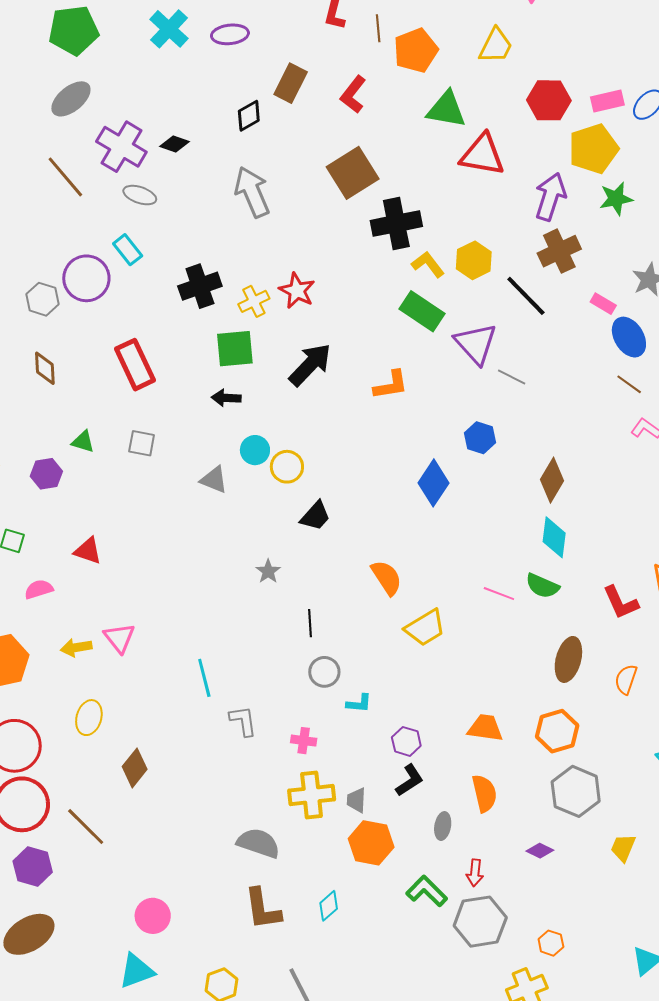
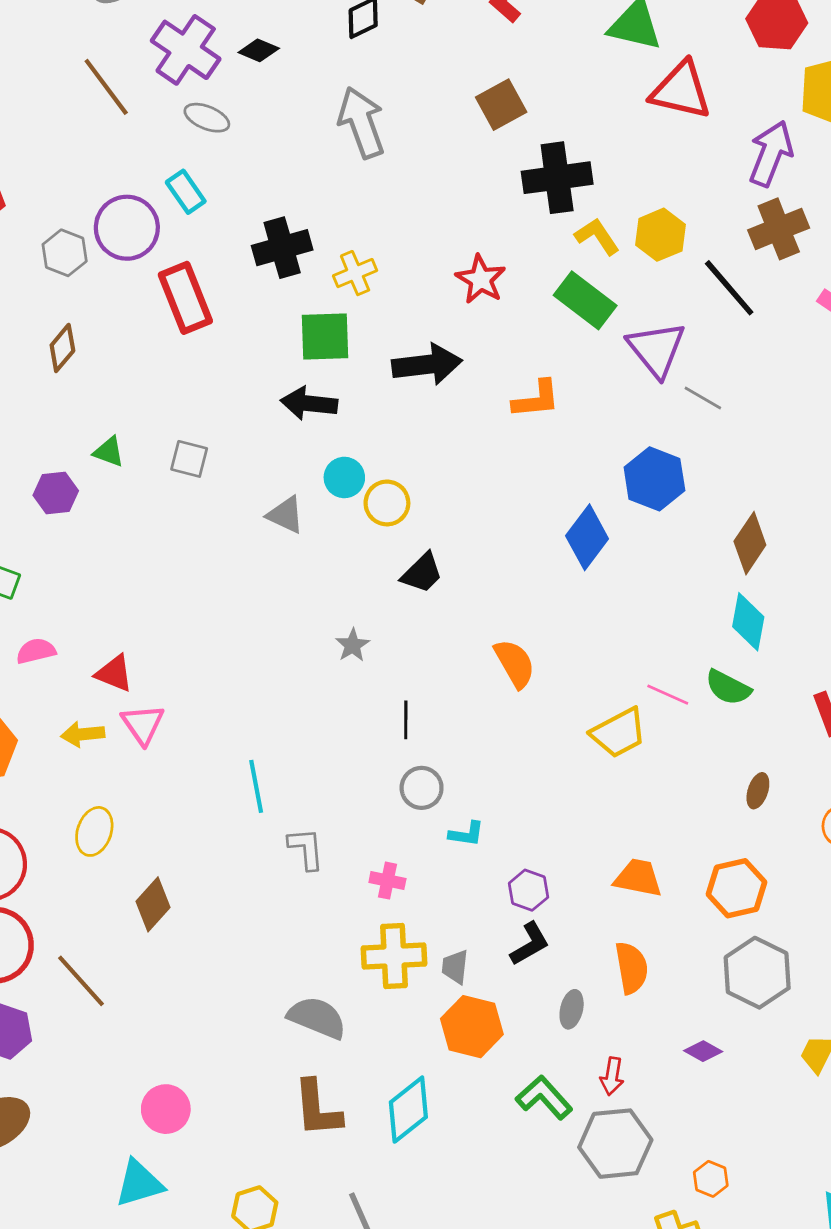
brown square: (353, 173) -> (501, 105), size x0.7
red star: (297, 291) -> (481, 279), moved
red rectangle: (135, 365) -> (185, 298), moved
black arrow: (310, 365) -> (427, 365), turned 36
brown diamond: (45, 368) -> (62, 348), turned 40
black arrow: (226, 398) -> (309, 403), size x1.4
blue hexagon: (480, 438) -> (654, 479), size x1.4
red triangle: (88, 551) -> (114, 673), moved
yellow trapezoid: (425, 628) -> (619, 733), moved
brown ellipse: (568, 659) -> (758, 791), size x0.6
cyan diamond: (329, 906) -> (408, 1110), size x1.6

